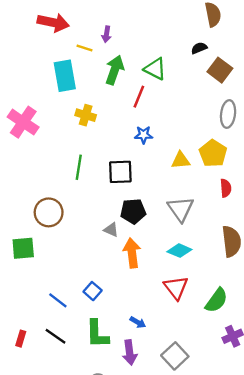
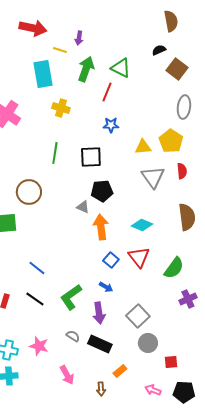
gray triangle: (181, 209) -> (153, 177), moved
blue square: (93, 291) -> (111, 260), moved
green L-shape: (97, 334) -> (71, 297), turned 56

